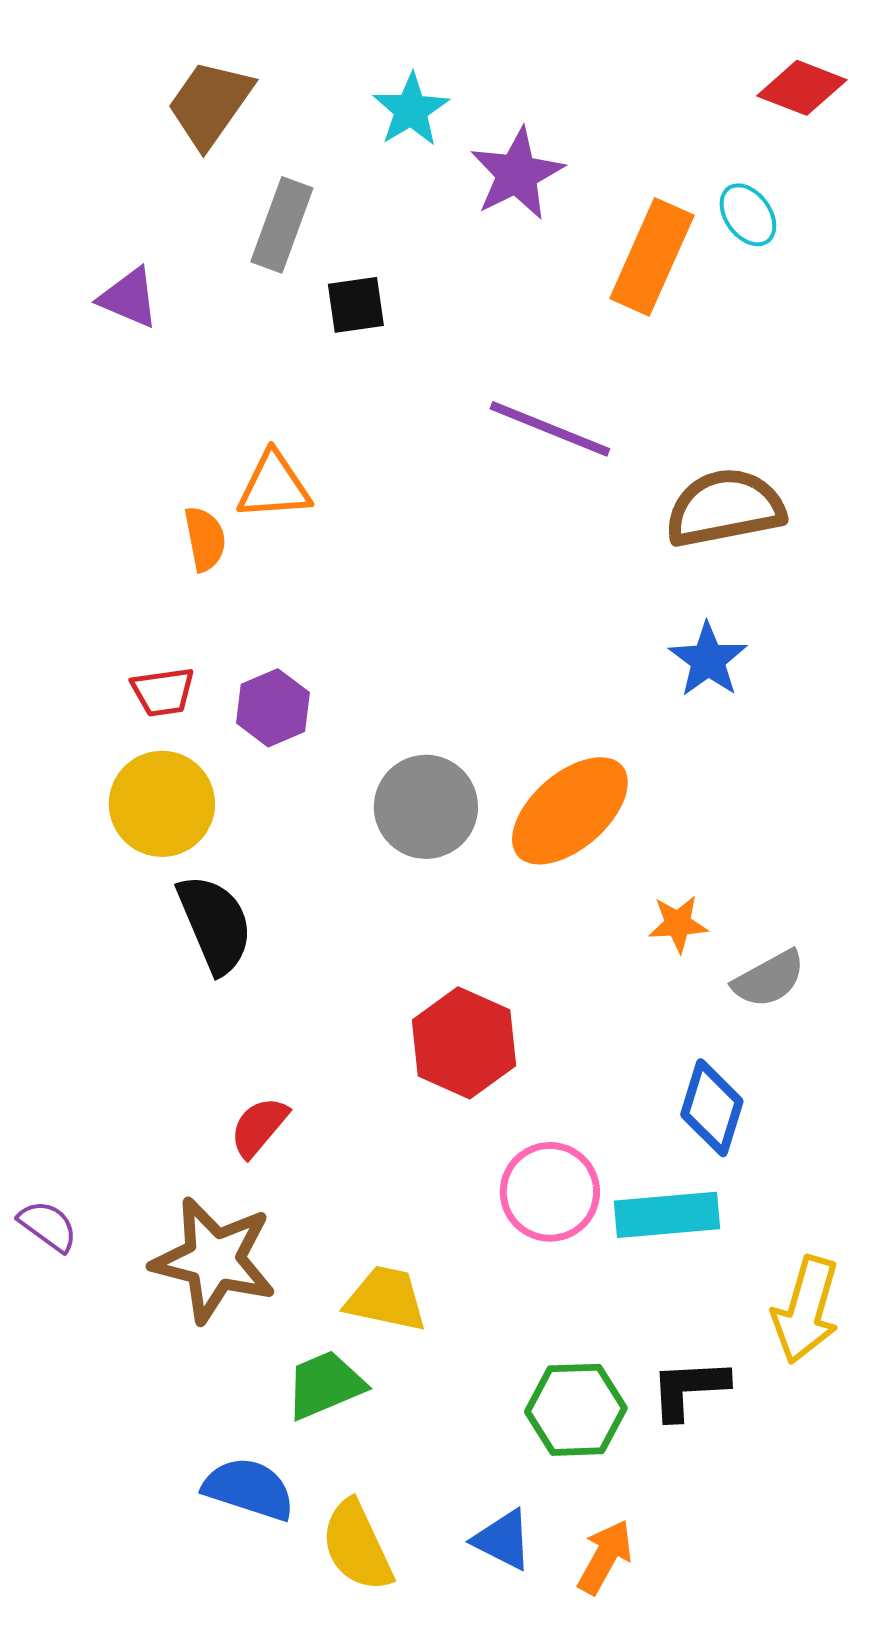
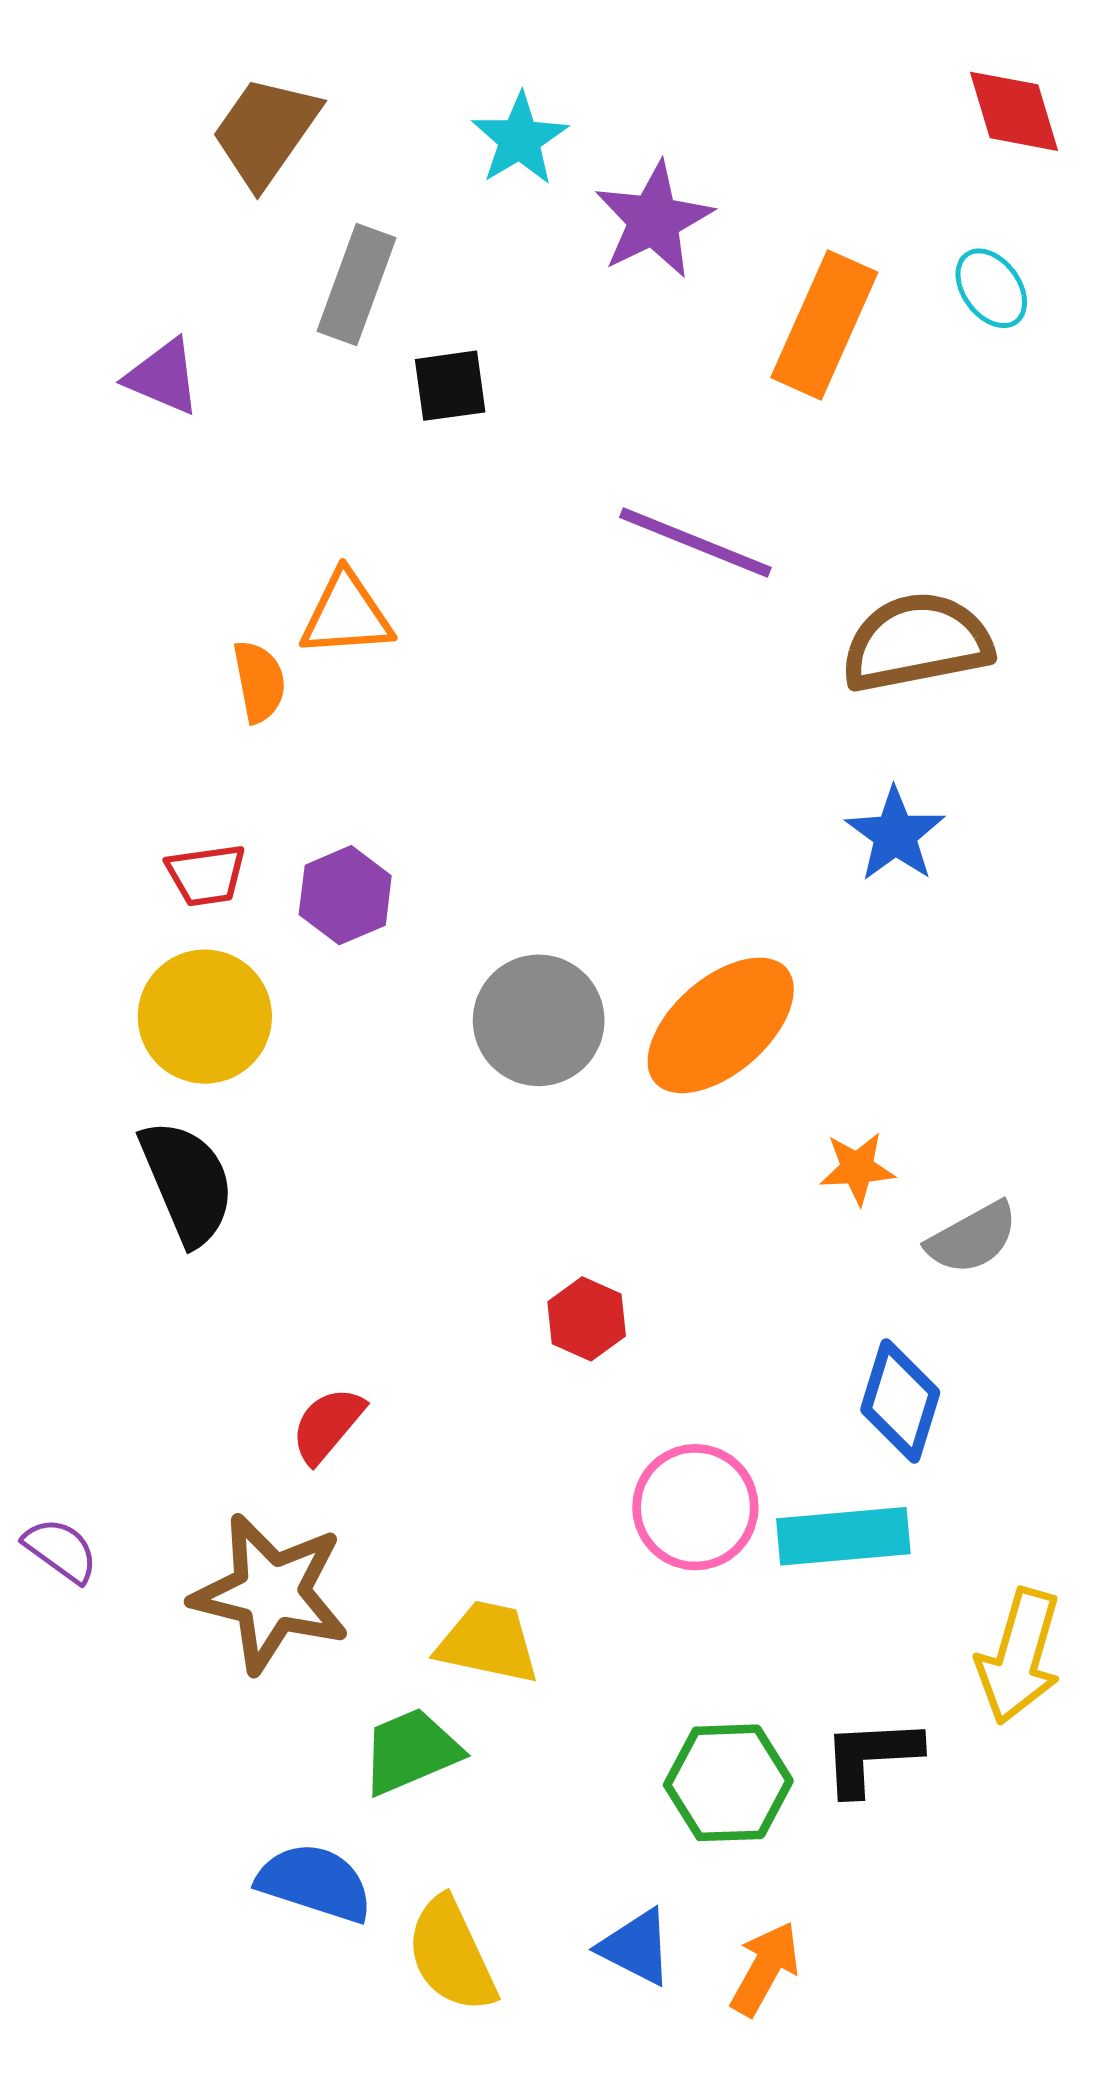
red diamond: (802, 88) -> (1014, 111), turned 52
cyan ellipse: (748, 215) -> (991, 288), moved
black semicircle: (215, 924) -> (187, 1182), moved
red hexagon: (464, 1043) -> (587, 1319), size x0.6

